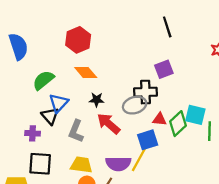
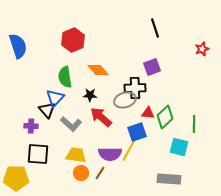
orange diamond: (86, 73) -> (98, 70), moved
green semicircle: (43, 80) -> (65, 77), moved, turned -60
cyan square: (195, 115) -> (179, 147), moved
gray L-shape: (76, 131) -> (71, 124), turned -70

